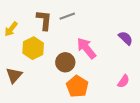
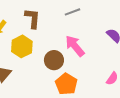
gray line: (67, 16) -> (72, 12), moved

